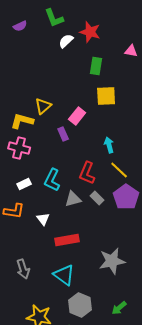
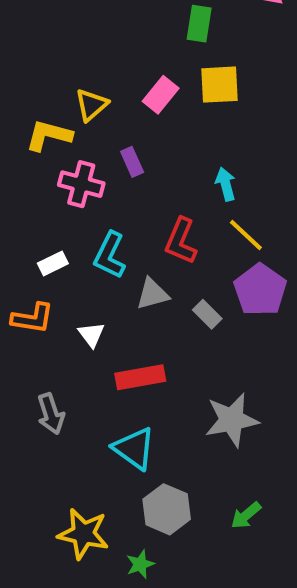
pink rectangle: (77, 116) -> (161, 95), moved
pink cross: (19, 148) -> (81, 184), moved
gray rectangle: (97, 198) -> (207, 314), moved
gray arrow: (23, 269) -> (51, 414), moved

